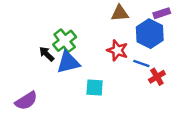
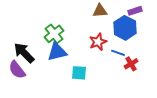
red star: (117, 50) -> (98, 42), turned 30
black arrow: (47, 54) -> (24, 53), moved, size x1.6
purple semicircle: (26, 101) -> (17, 70), moved, turned 84

